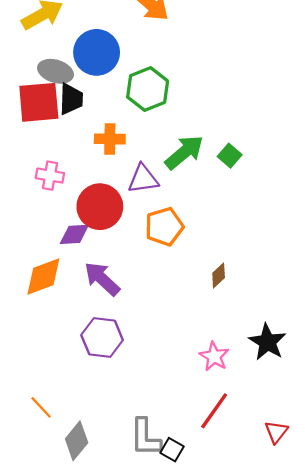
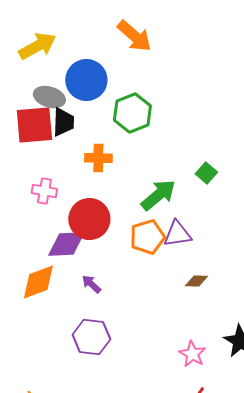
green arrow: (184, 152) -> (158, 195), moved
purple triangle: (143, 179) -> (177, 234), moved
purple diamond: (74, 234) -> (66, 244), size x1.4
brown diamond: (219, 275) -> (196, 281), turned 45
purple arrow: (102, 279) -> (91, 284), size x0.6

